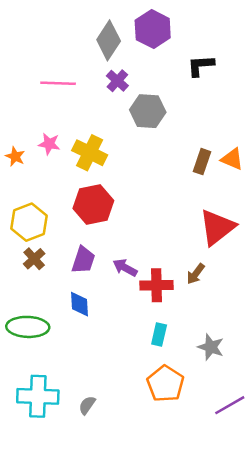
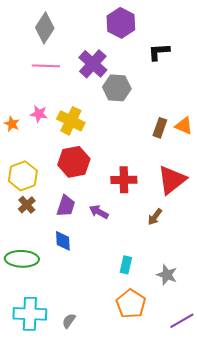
gray diamond: (109, 40) -> (45, 28), moved
purple cross: (117, 81) -> (93, 64), size x1.6
red cross: (157, 285) -> (124, 180), moved

